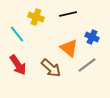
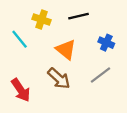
orange triangle: (69, 48) -> (66, 50), moved
red arrow: (18, 65) -> (21, 90), moved

